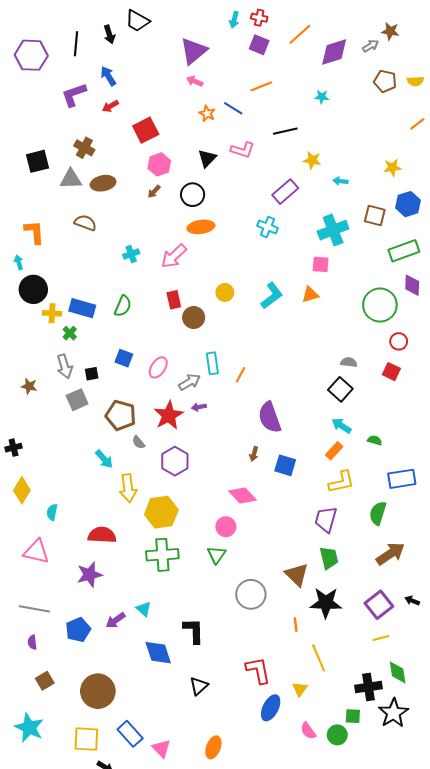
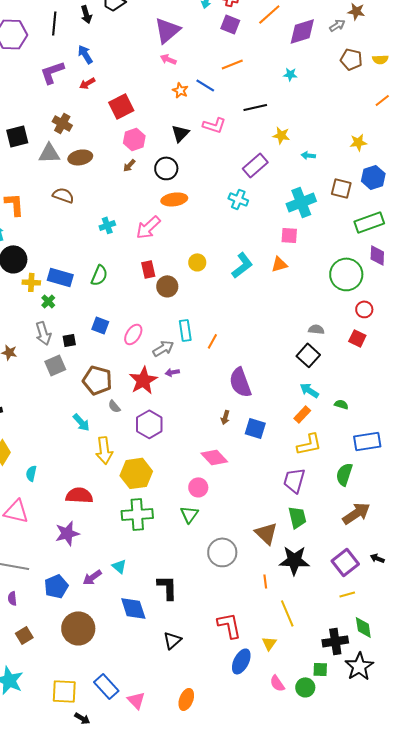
brown circle: (98, 691) -> (78, 628), moved

